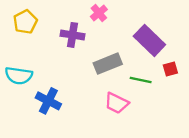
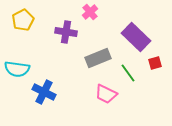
green line: (141, 80) -> (128, 73), turned 42

